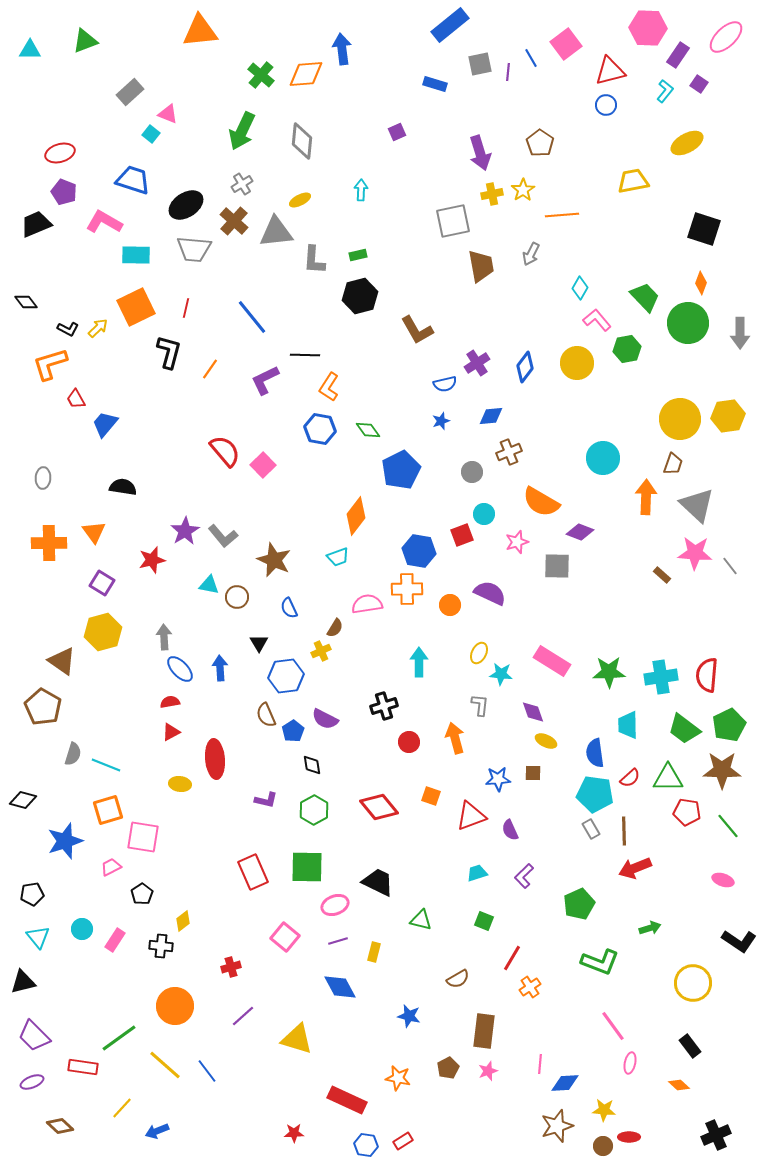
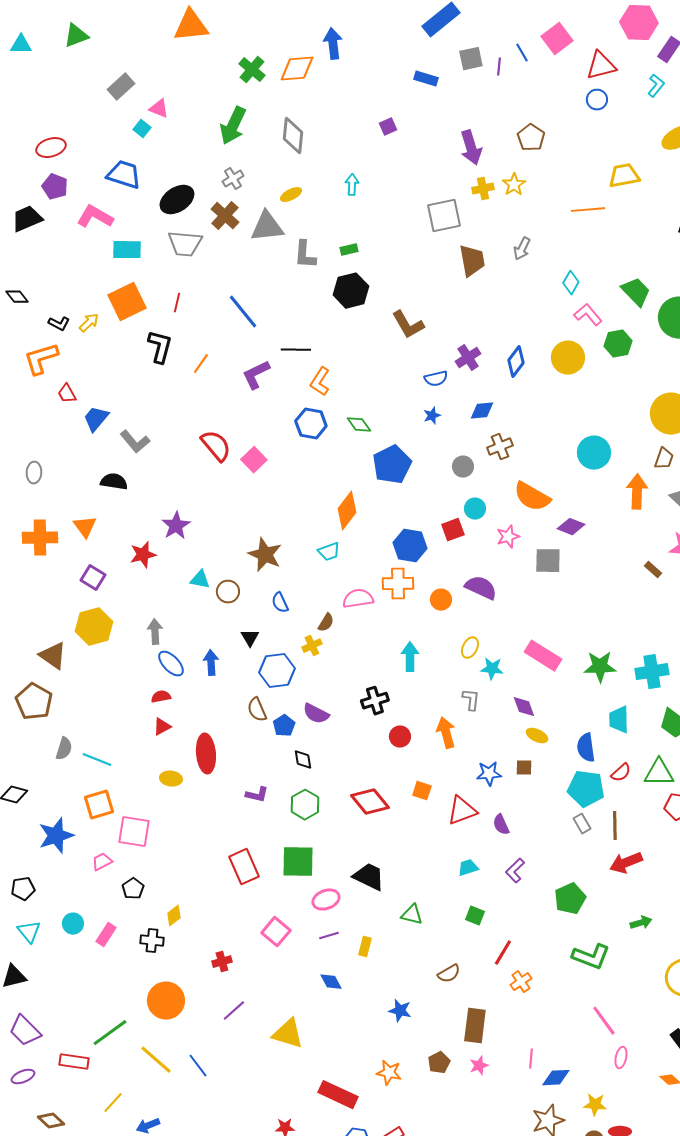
orange line: (562, 215) -> (588, 210), moved
gray L-shape: (223, 536) -> (135, 442), moved
blue diamond: (340, 987) -> (331, 982), size x0.7

